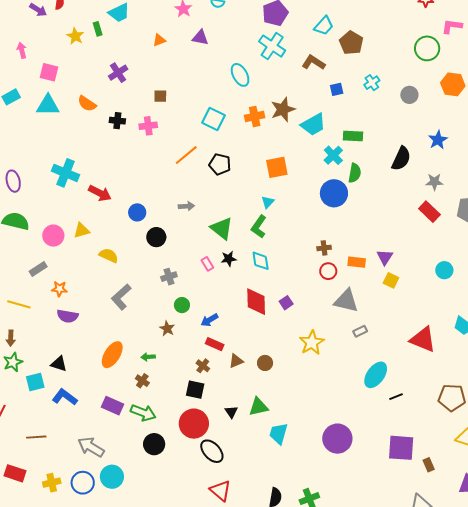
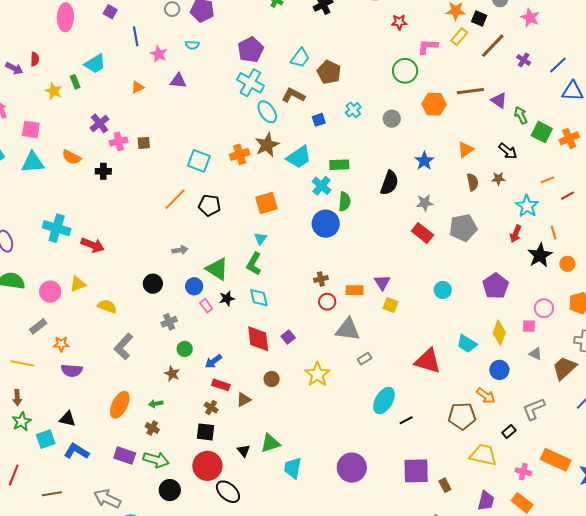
cyan ellipse: (240, 75) -> (267, 112), moved
pink cross: (148, 126) -> (119, 141), moved
blue circle: (137, 212) -> (194, 286), moved
brown circle: (265, 363) -> (272, 379), moved

